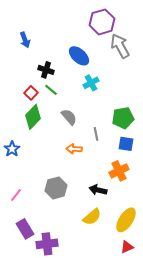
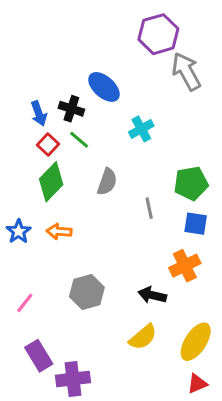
blue arrow: (25, 40) -> (39, 113), moved
blue ellipse: (79, 56) -> (104, 87), moved
gray semicircle: (69, 117) -> (107, 182), turned 60
orange arrow: (74, 149) -> (59, 231), moved

